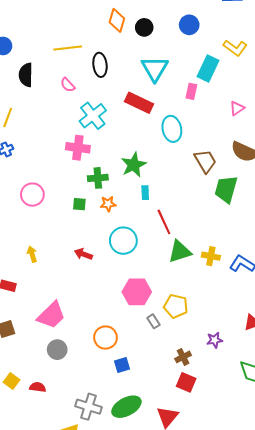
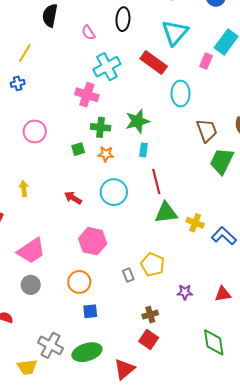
green square: (79, 204) -> (78, 149), turned -32
pink hexagon: (137, 292) -> (93, 241), moved
purple star: (215, 340) -> (185, 292), moved

